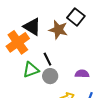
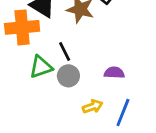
orange cross: (18, 42) -> (22, 27), turned 30

